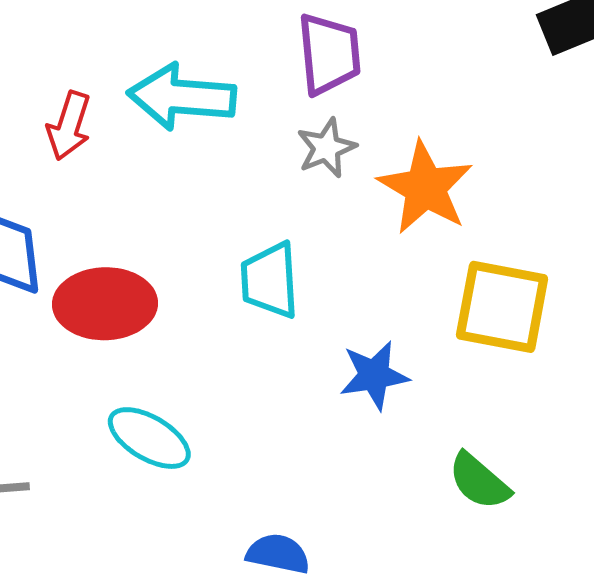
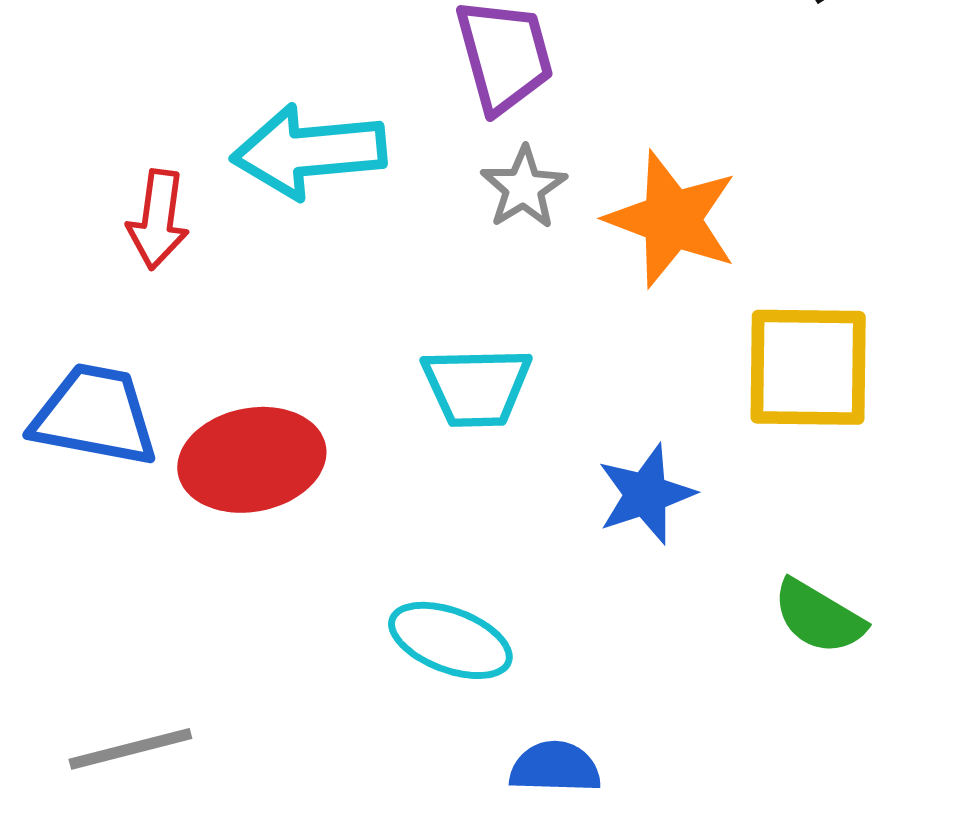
cyan trapezoid: (270, 280) -> (477, 387), turned -78
cyan ellipse: (149, 438) -> (450, 640), moved

